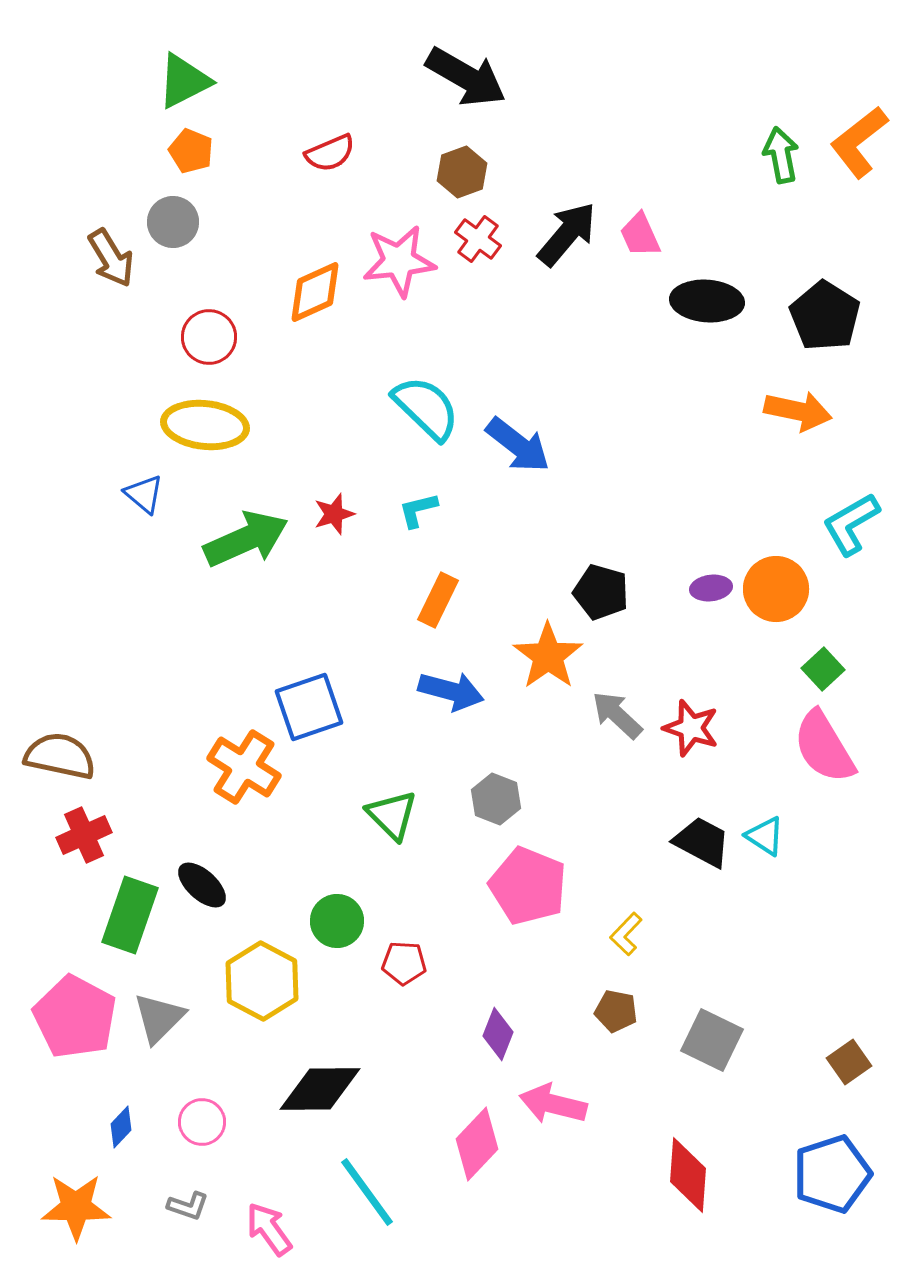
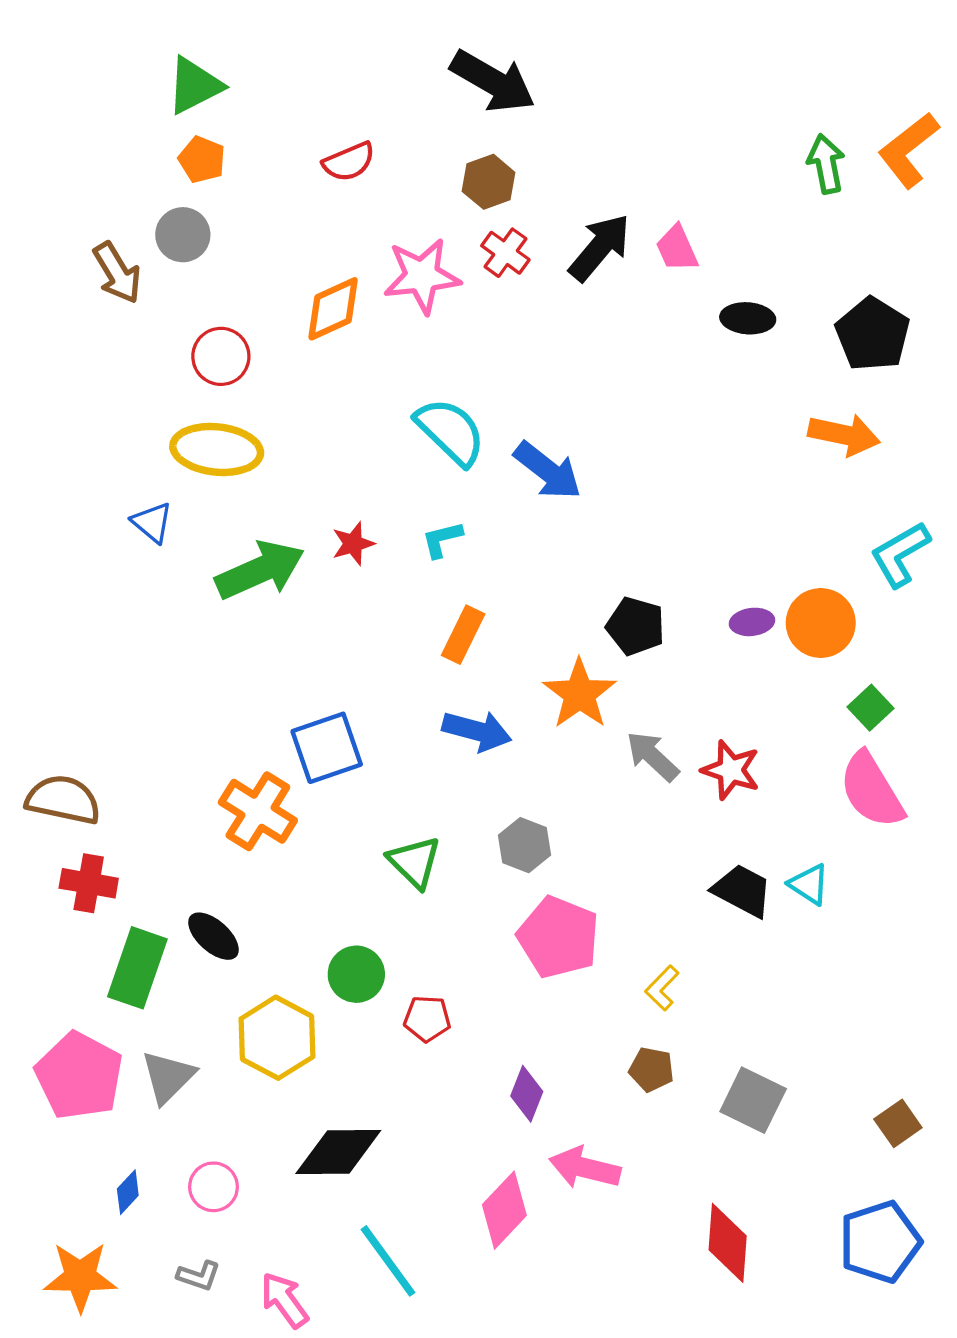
black ellipse: (707, 301) -> (748, 318), size x0.7
red cross: (84, 835) -> (89, 883), turned 34

